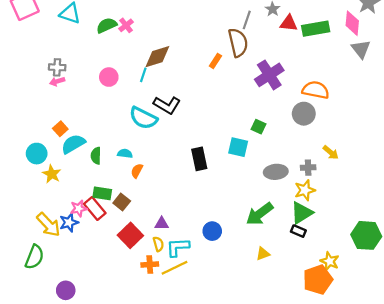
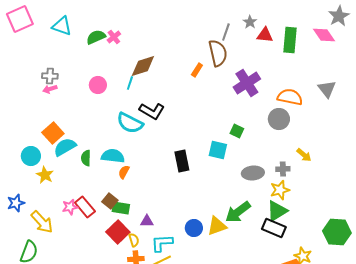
pink diamond: (352, 23) -> (324, 35), turned -40
green rectangle: (316, 29) -> (290, 40), turned -75
gray triangle: (361, 49) -> (327, 89), moved
orange square: (60, 129) -> (53, 133), size x1.5
cyan semicircle: (125, 154) -> (113, 156), size x1.6
green rectangle: (102, 193) -> (121, 208), moved
blue star: (69, 222) -> (16, 203), moved
black rectangle: (298, 231) -> (274, 228), size x1.6
yellow semicircle: (158, 244) -> (134, 240), moved
yellow triangle: (263, 254) -> (217, 226), moved, size x1.5

